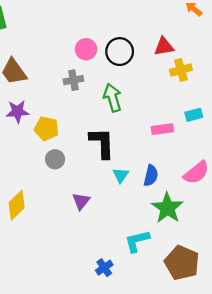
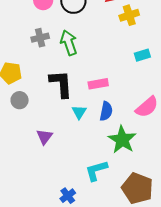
gray cross: (73, 80) -> (40, 38), moved
pink rectangle: (162, 129) -> (98, 84), moved

